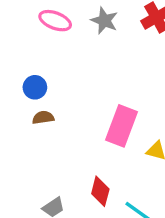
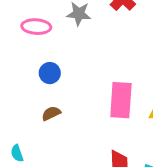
blue circle: (35, 87) -> (50, 73), moved

